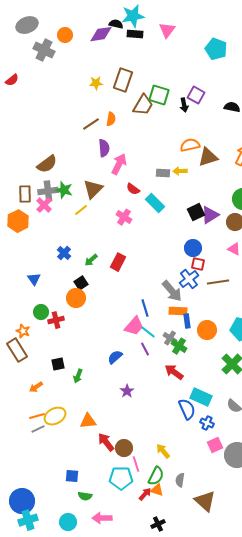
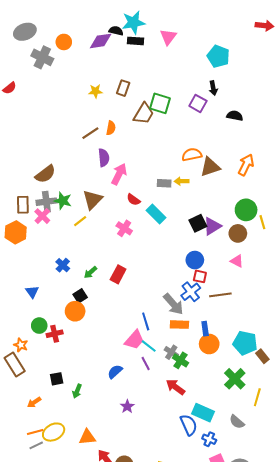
brown rectangle: (123, 80) -> (123, 88), size x0.7
black arrow: (184, 105) -> (213, 88), moved
blue rectangle: (187, 321) -> (205, 329), moved

